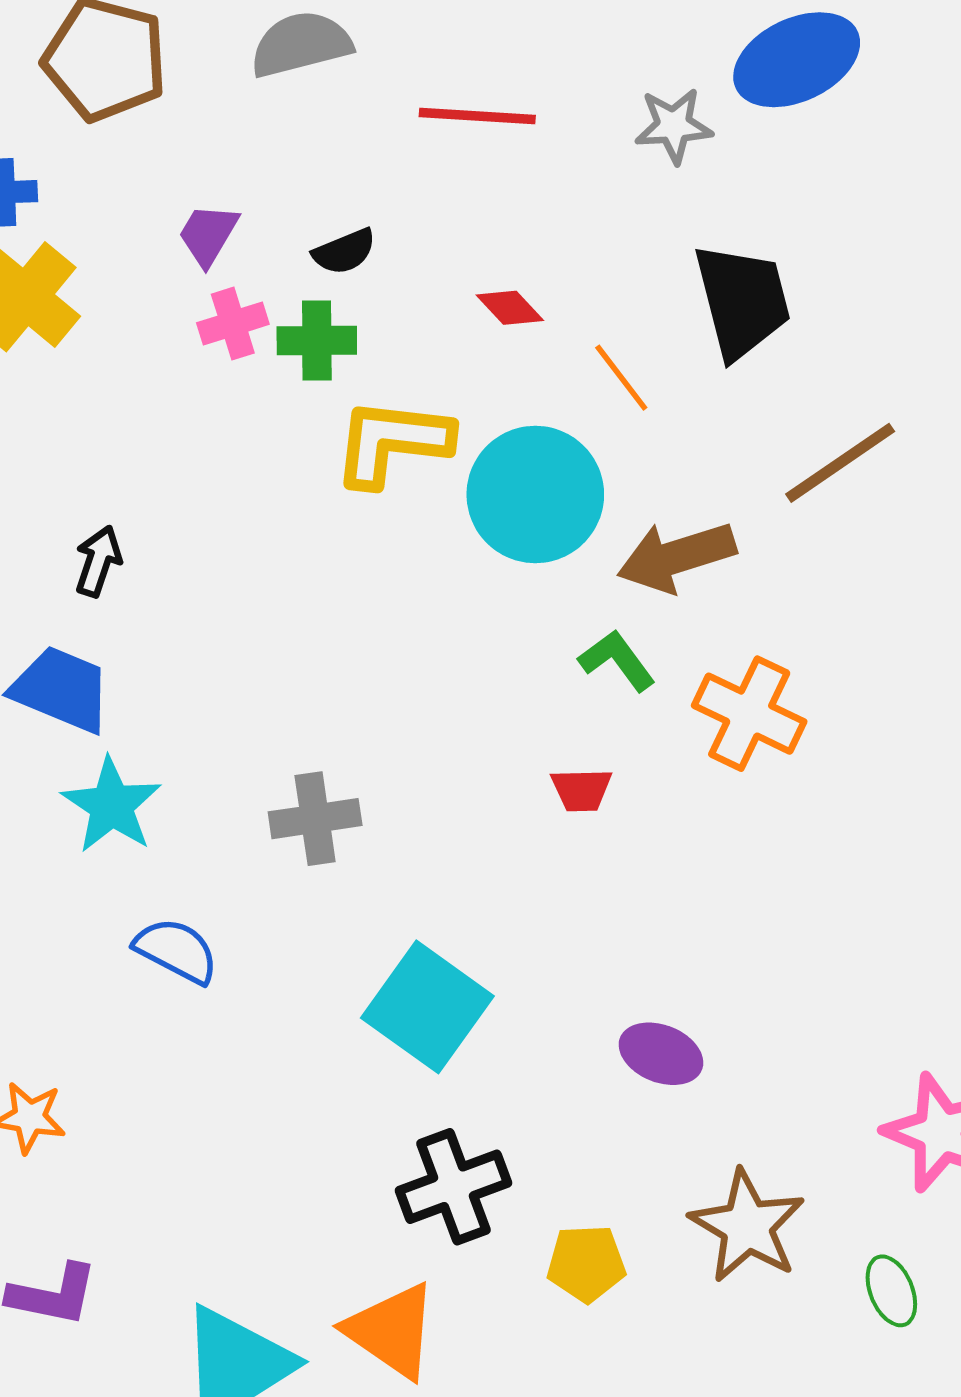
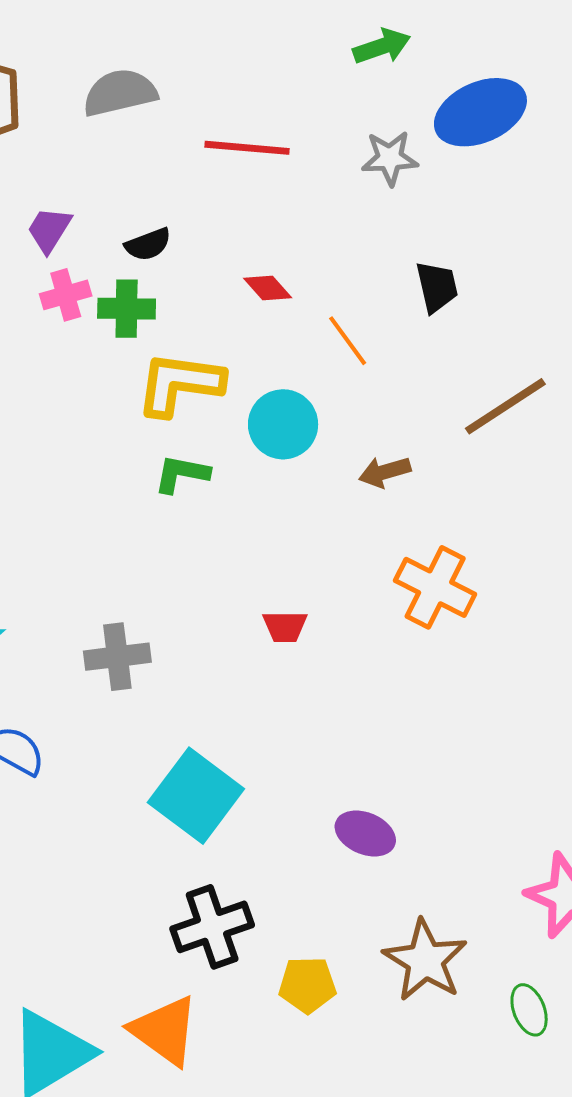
black trapezoid: (742, 301) -> (437, 287), size x0.6
cyan circle: (535, 494) -> (283, 424), size x0.7
brown arrow: (676, 557) -> (385, 472), size x0.6
green L-shape: (617, 660) -> (182, 474), moved, turned -44
red trapezoid: (581, 790) -> (285, 627), moved

